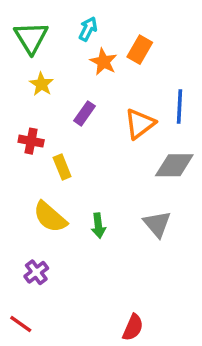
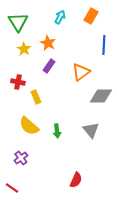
cyan arrow: (88, 29) -> (60, 17), moved
orange rectangle: (140, 50) -> (91, 16), moved
orange star: (104, 62) -> (48, 43), moved
blue line: (179, 107) -> (104, 45), moved
red semicircle: (133, 327) -> (76, 180), moved

